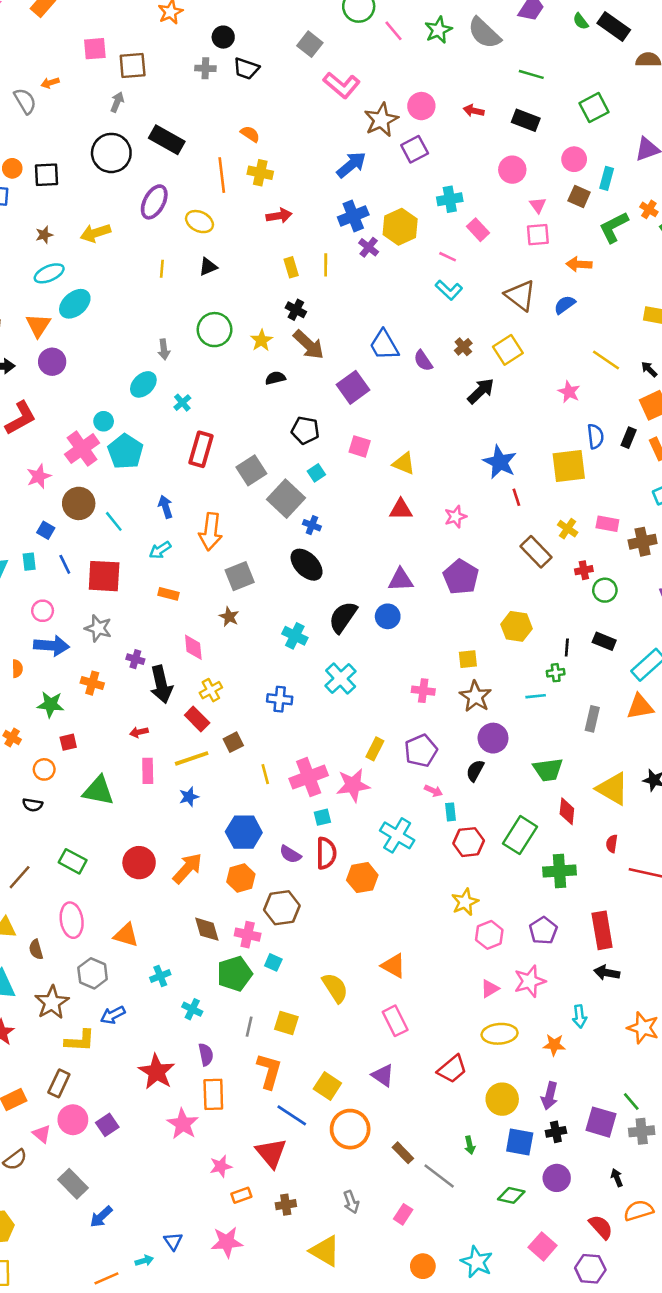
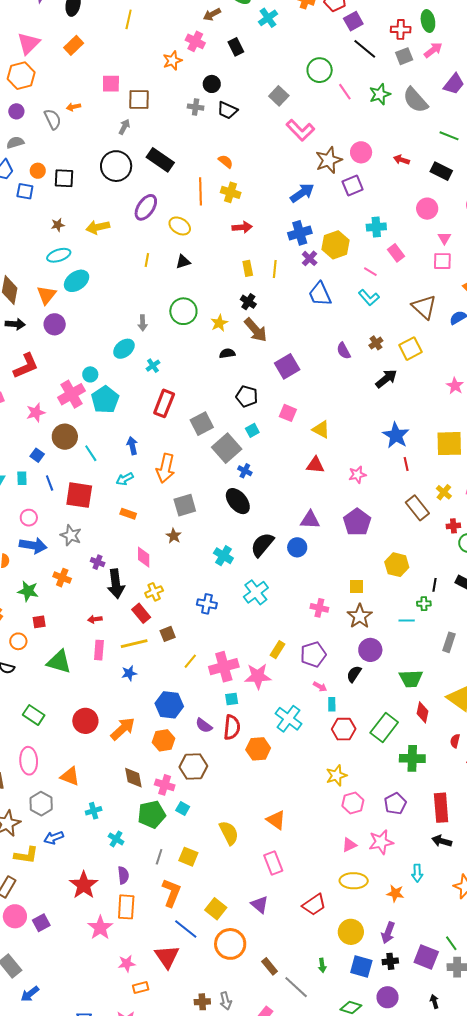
blue trapezoid: (384, 345) -> (320, 294), moved
yellow line: (265, 774) -> (190, 661), turned 49
brown cross: (286, 1205) -> (202, 1002), moved

